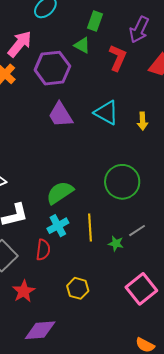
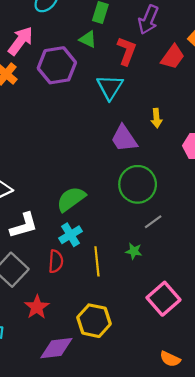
cyan triangle: (106, 113) -> (110, 87), moved, turned 36
purple trapezoid: (61, 115) -> (124, 138), moved
yellow line: (90, 227) -> (97, 261), moved
gray line: (137, 231) -> (153, 222), moved
yellow hexagon: (78, 288) -> (94, 321), moved, size x1.4

